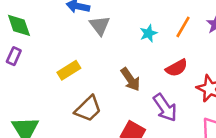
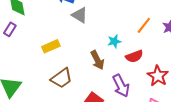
gray triangle: (100, 25) -> (80, 15), turned -30
cyan star: (148, 33) -> (114, 41), moved

